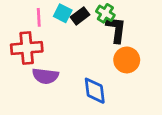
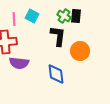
black rectangle: (80, 16) -> (76, 16), moved, turned -48
black L-shape: (116, 29) -> (58, 36), moved

